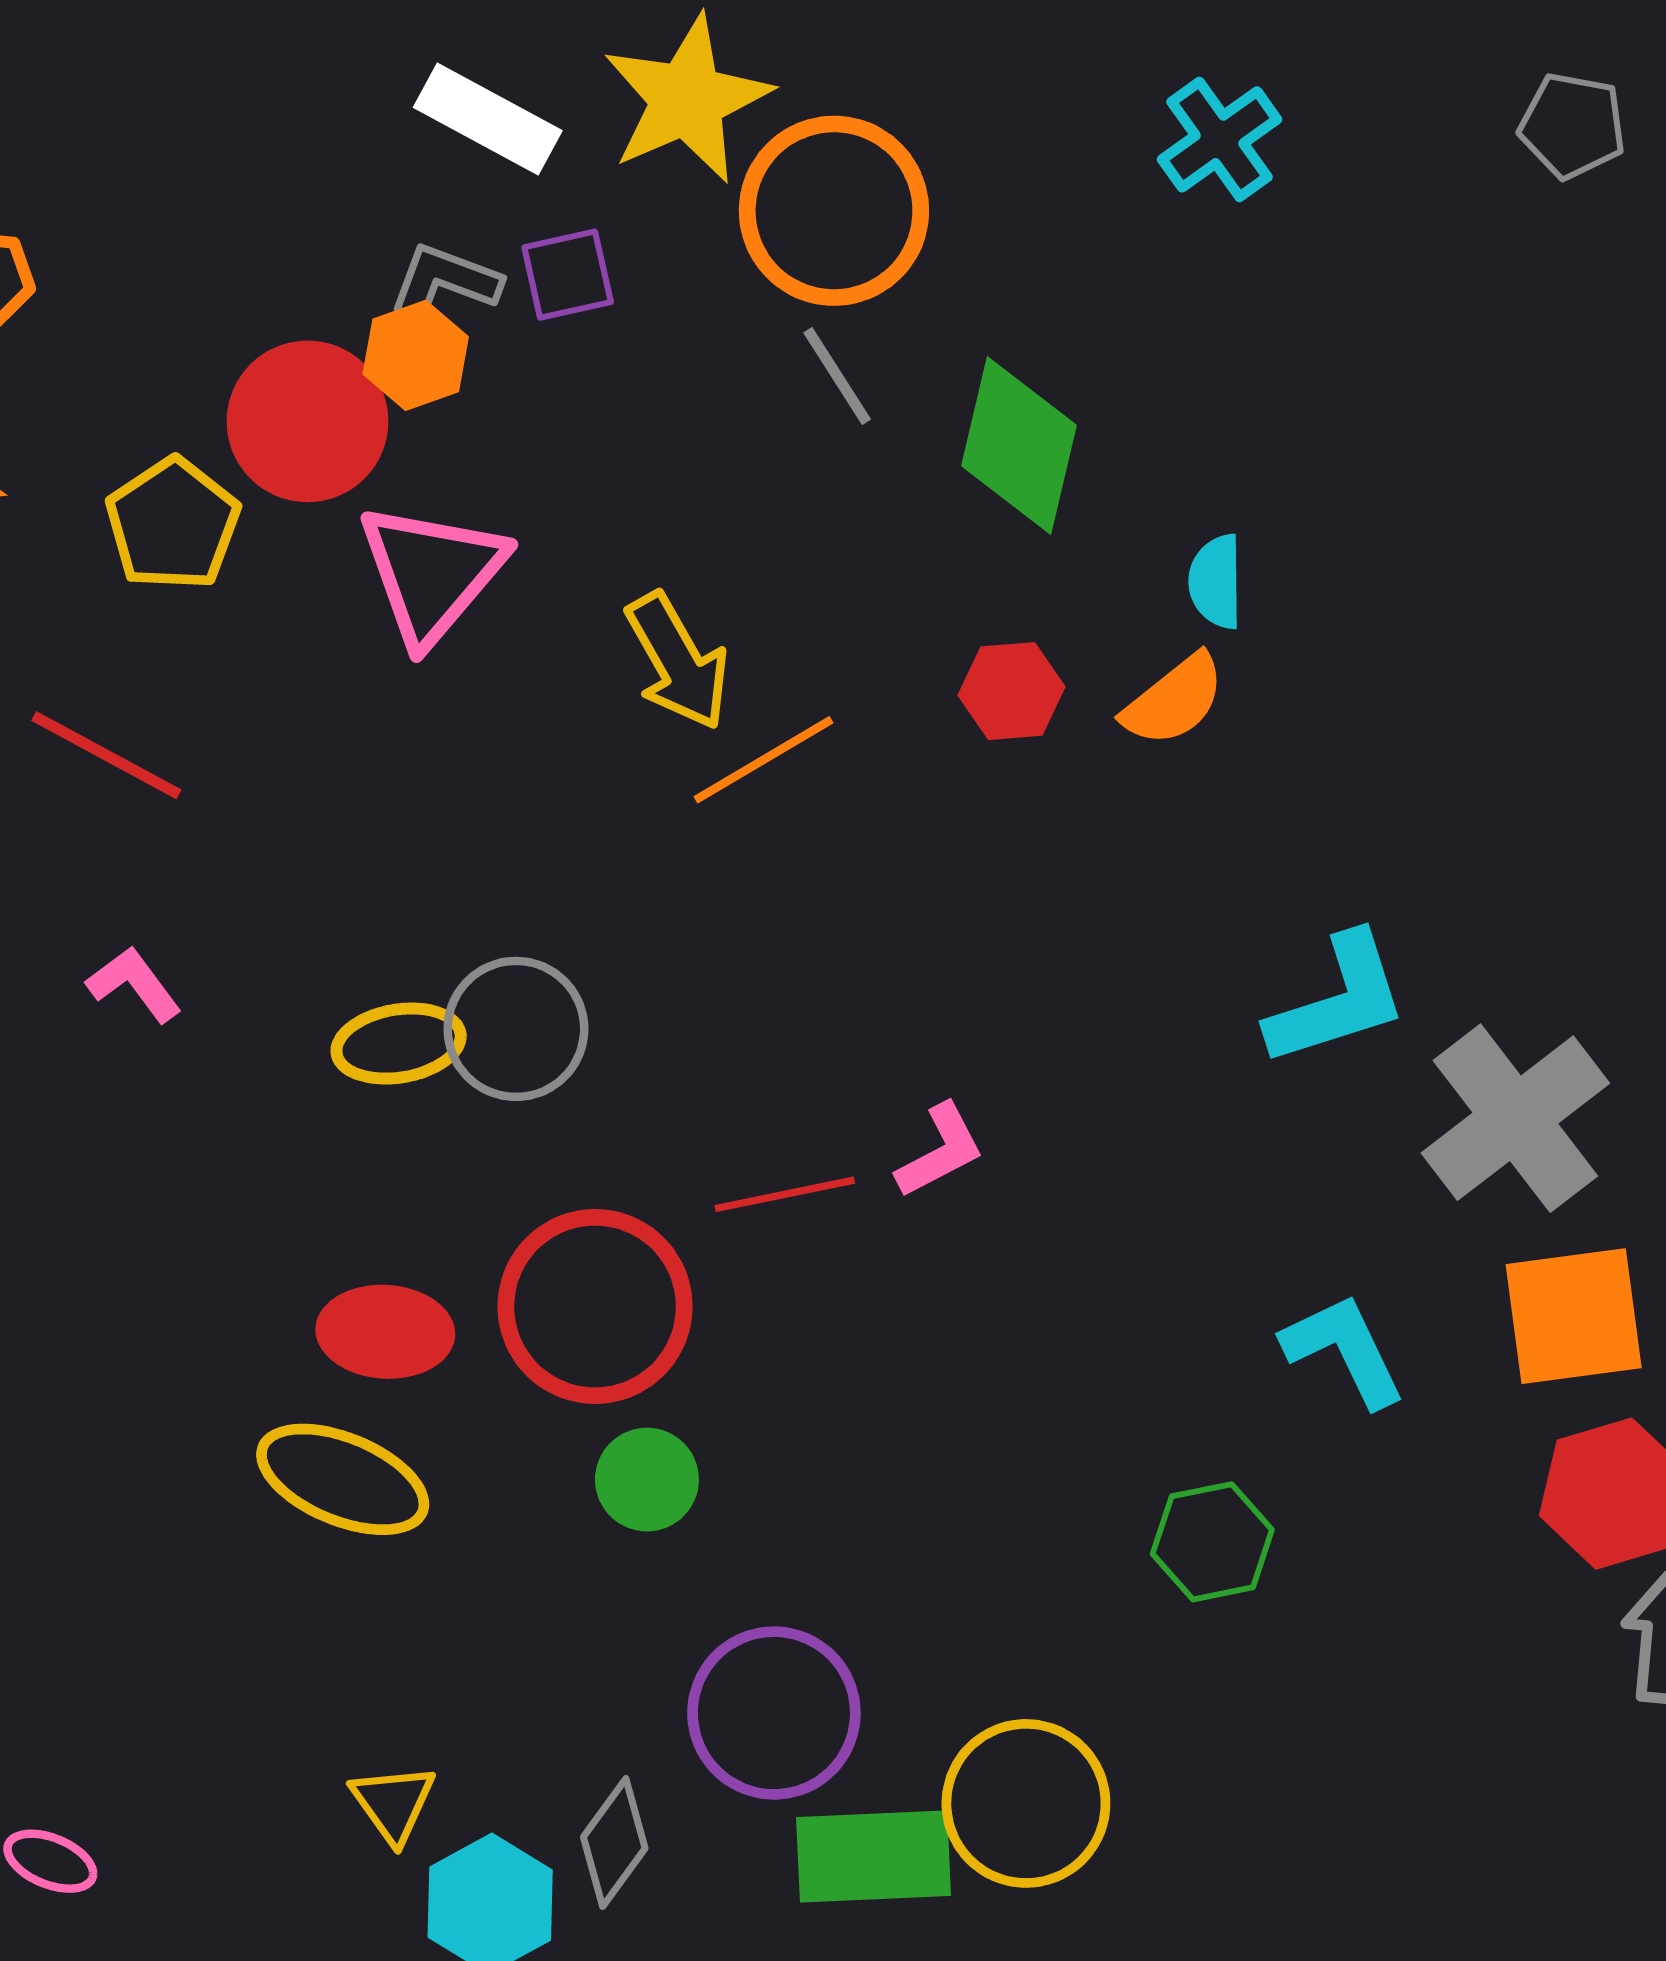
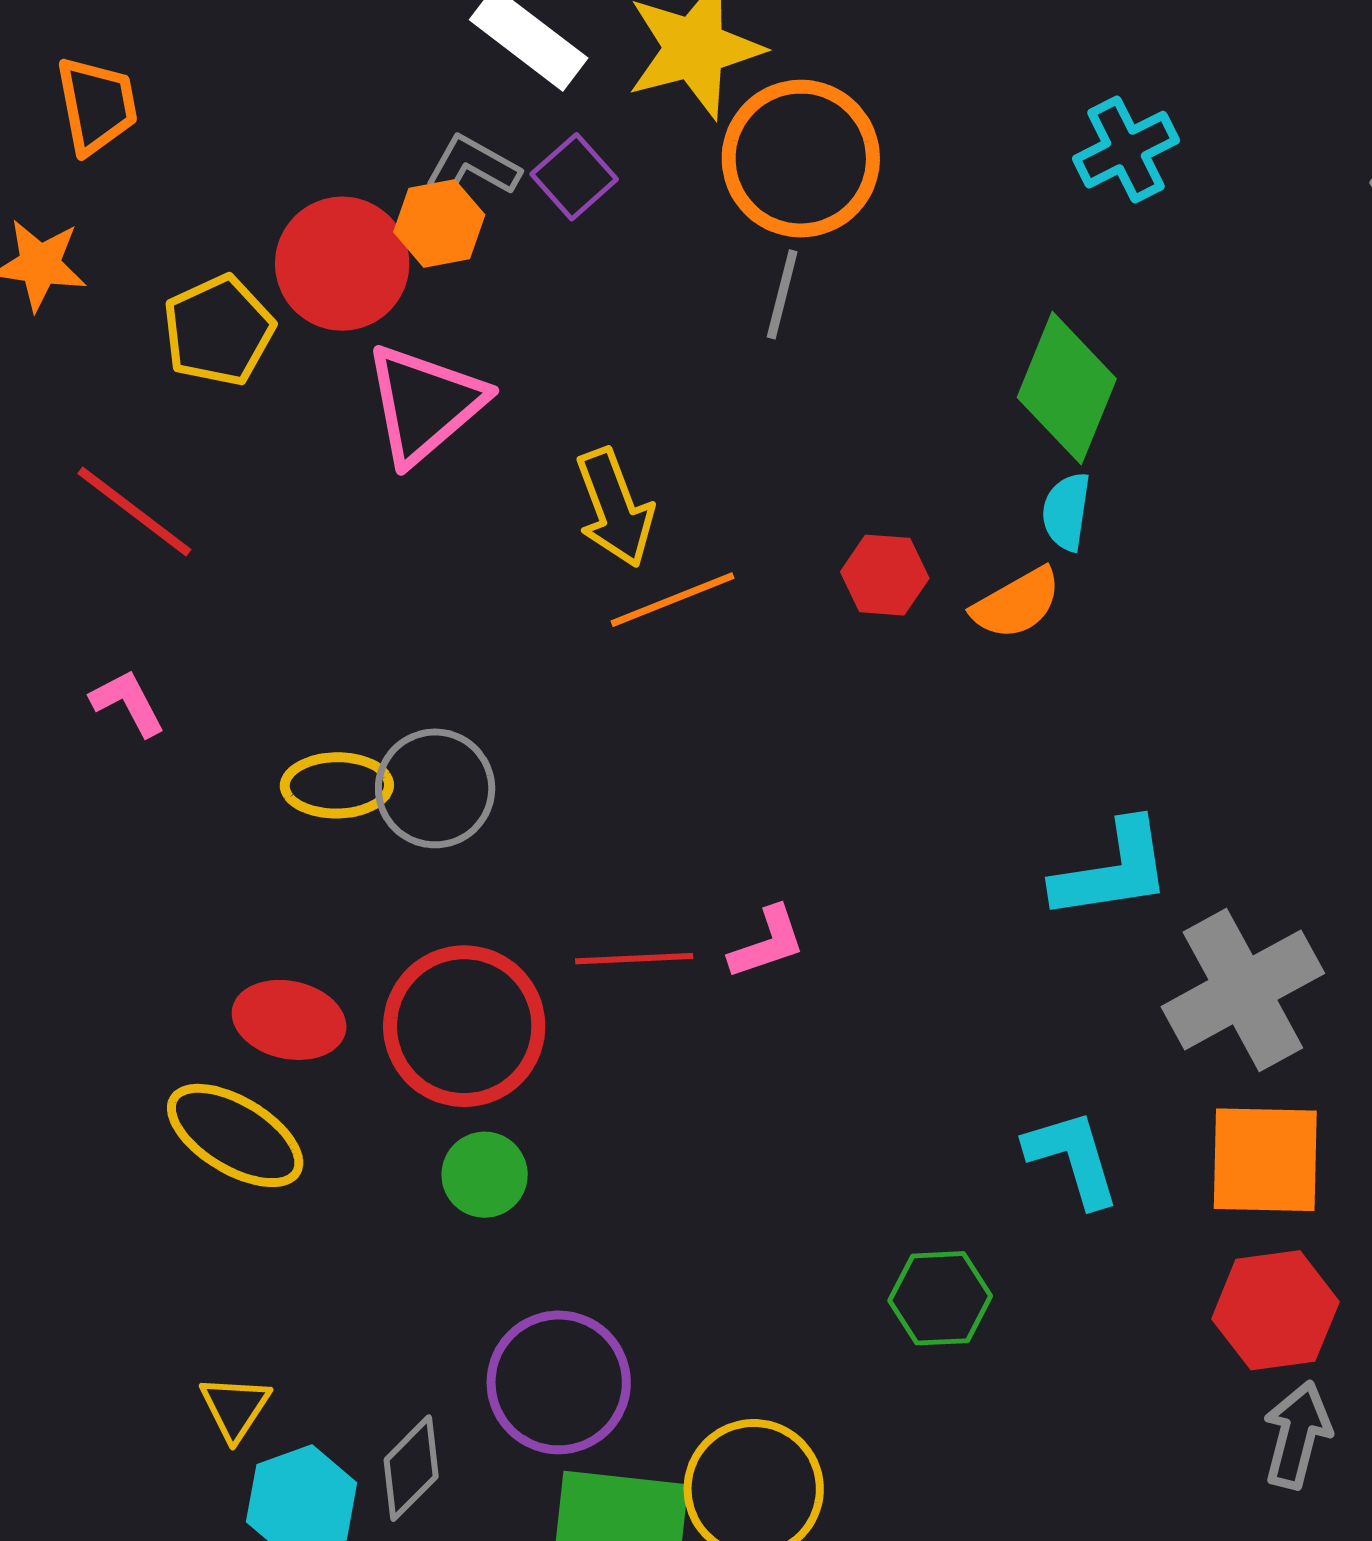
purple square: (568, 275) -> (574, 177), turned -38
gray line: (837, 376) -> (782, 294), turned 38
green diamond: (1019, 445) -> (1067, 388), moved

